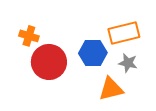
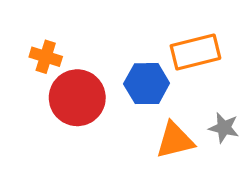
gray star: (128, 63) -> (224, 128), moved

